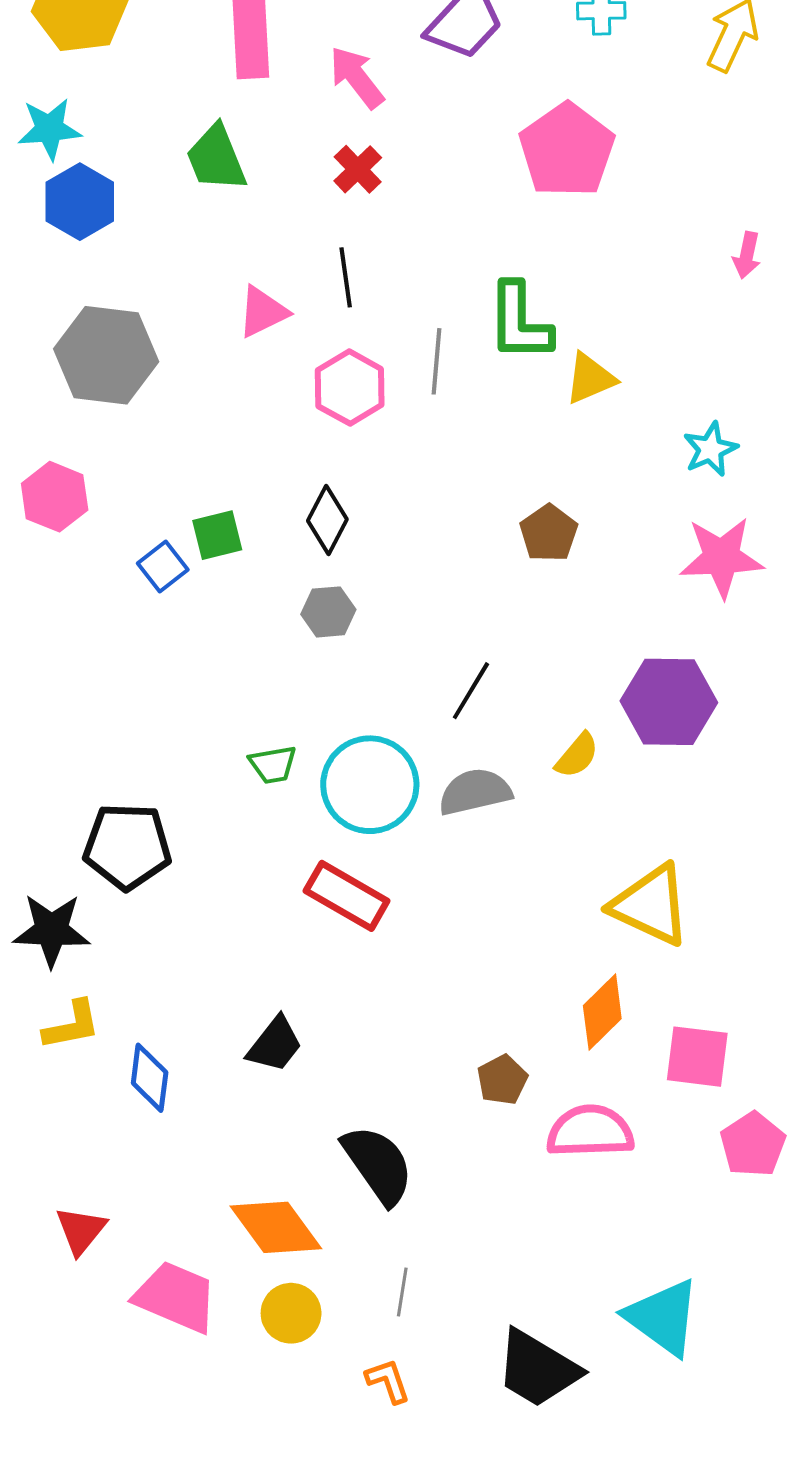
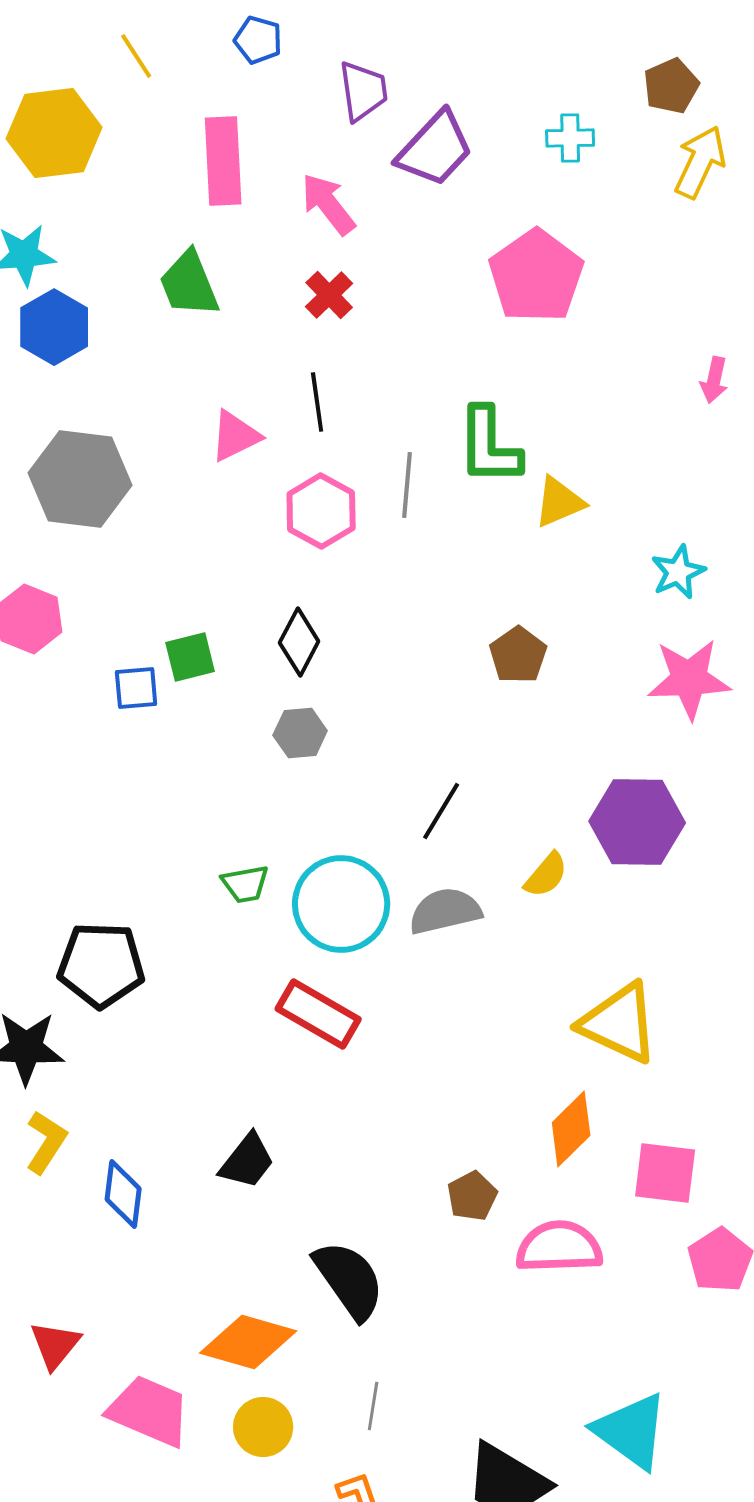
blue square: (163, 566) -> (136, 688), turned 33
yellow L-shape: (72, 1025) -> (46, 1142), turned -46
orange diamond: (276, 1227) -> (248, 1342), turned -38

